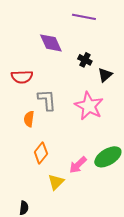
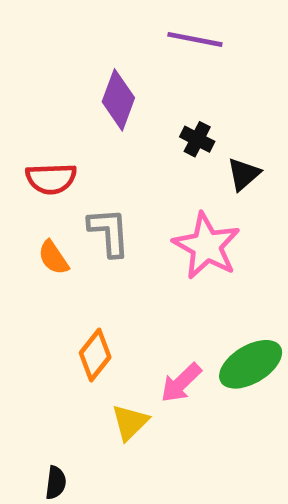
purple diamond: (51, 43) -> (118, 100), turned 45
orange semicircle: (29, 119) -> (53, 258), moved, turned -42

